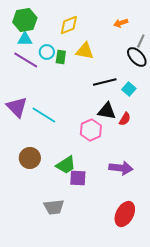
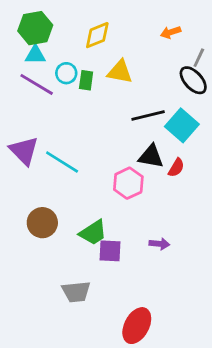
cyan square: (129, 89) -> (182, 125), size x1.6
purple arrow: (121, 168) -> (159, 244), moved, size x0.6
red ellipse: (125, 214) -> (137, 326), moved

